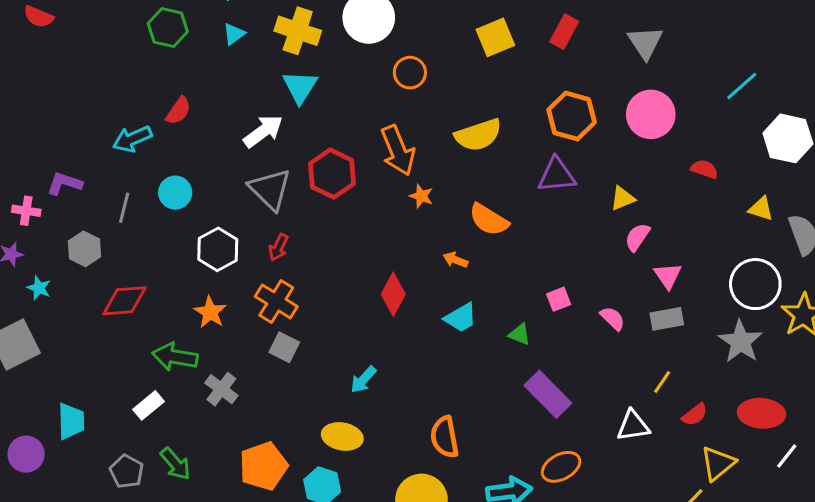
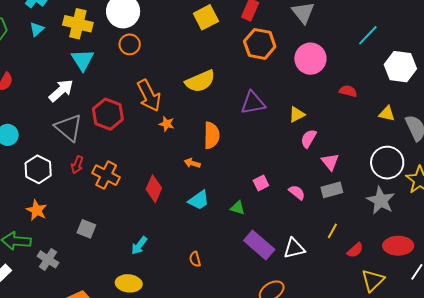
orange circle: (410, 73) -> (130, 44), moved
orange hexagon: (572, 116) -> (260, 44), moved
orange semicircle: (489, 220) -> (212, 135), turned -116
orange cross: (276, 301) -> (106, 175), moved
white triangle: (633, 426) -> (294, 248), moved
orange semicircle: (445, 437) -> (195, 259), moved, size x0.6

